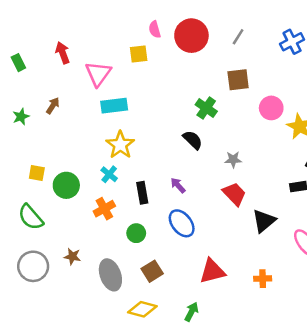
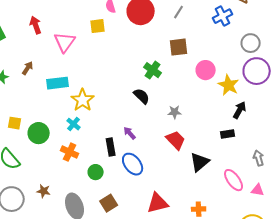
cyan rectangle: (114, 106) -> (58, 83), moved
black rectangle: (142, 193) -> (111, 147), moved
orange cross: (104, 209) -> (70, 152), turned -36

